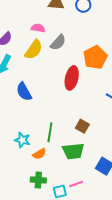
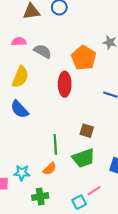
gray semicircle: (58, 42) -> (43, 51), turned -90
yellow semicircle: (34, 50) -> (20, 77), moved
cyan star: (22, 140) -> (22, 173), moved
green cross: (38, 180) -> (40, 197), moved

